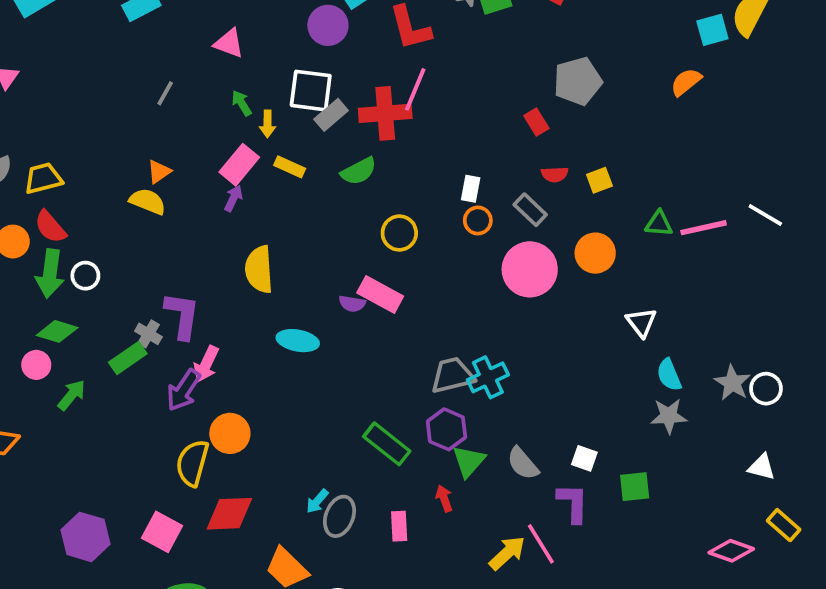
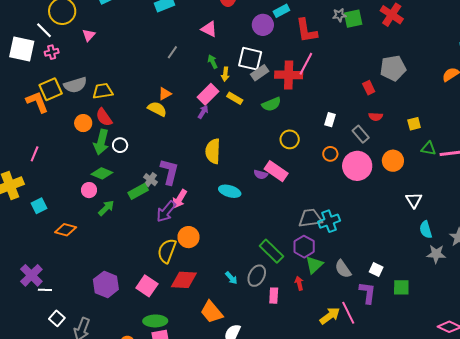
yellow square: (599, 180) -> (414, 124), moved
orange circle: (478, 220) -> (330, 154), moved
gray star: (669, 416) -> (436, 254), moved
cyan arrow: (317, 501) -> (231, 278), turned -88
gray ellipse: (339, 516) -> (257, 276), moved

